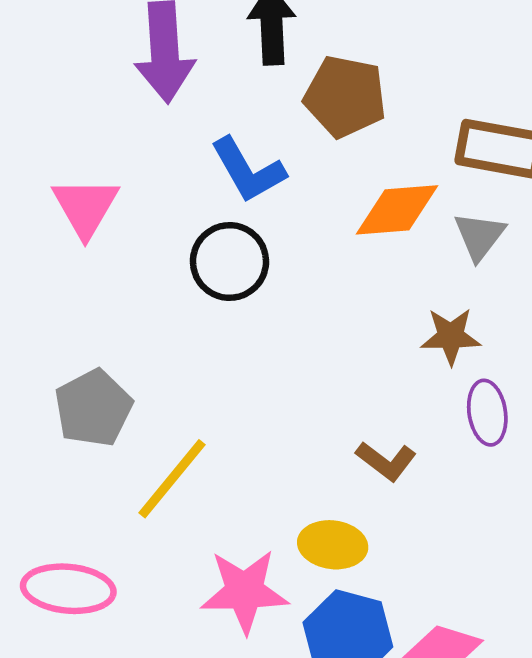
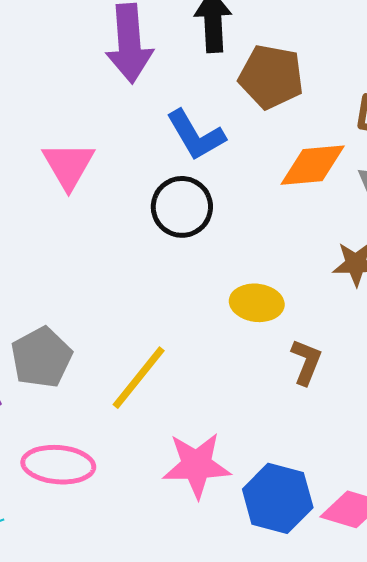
gray pentagon: (93, 408) -> (41, 357), moved
brown L-shape: (386, 461) -> (306, 362), turned -105
yellow ellipse: (333, 545) -> (257, 303), moved

